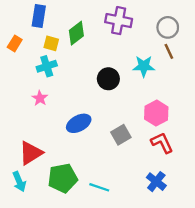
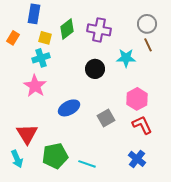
purple cross: (119, 21) -> (99, 30), moved
pink star: (40, 98) -> (35, 86), size x1.6
red triangle: (31, 153) -> (27, 134), turned -30

